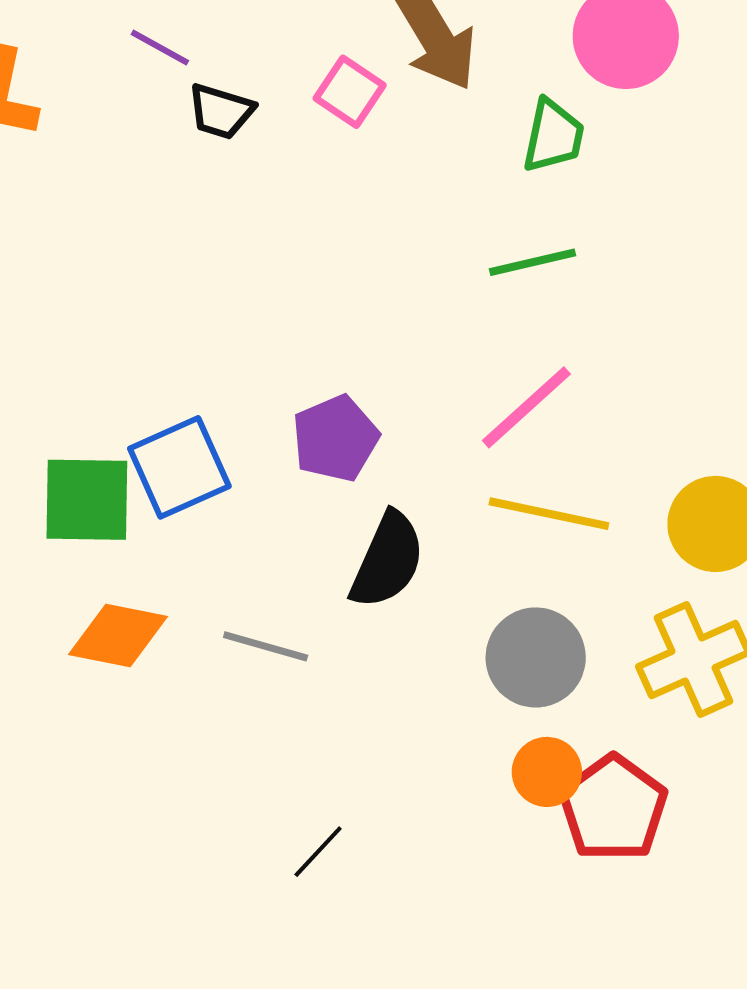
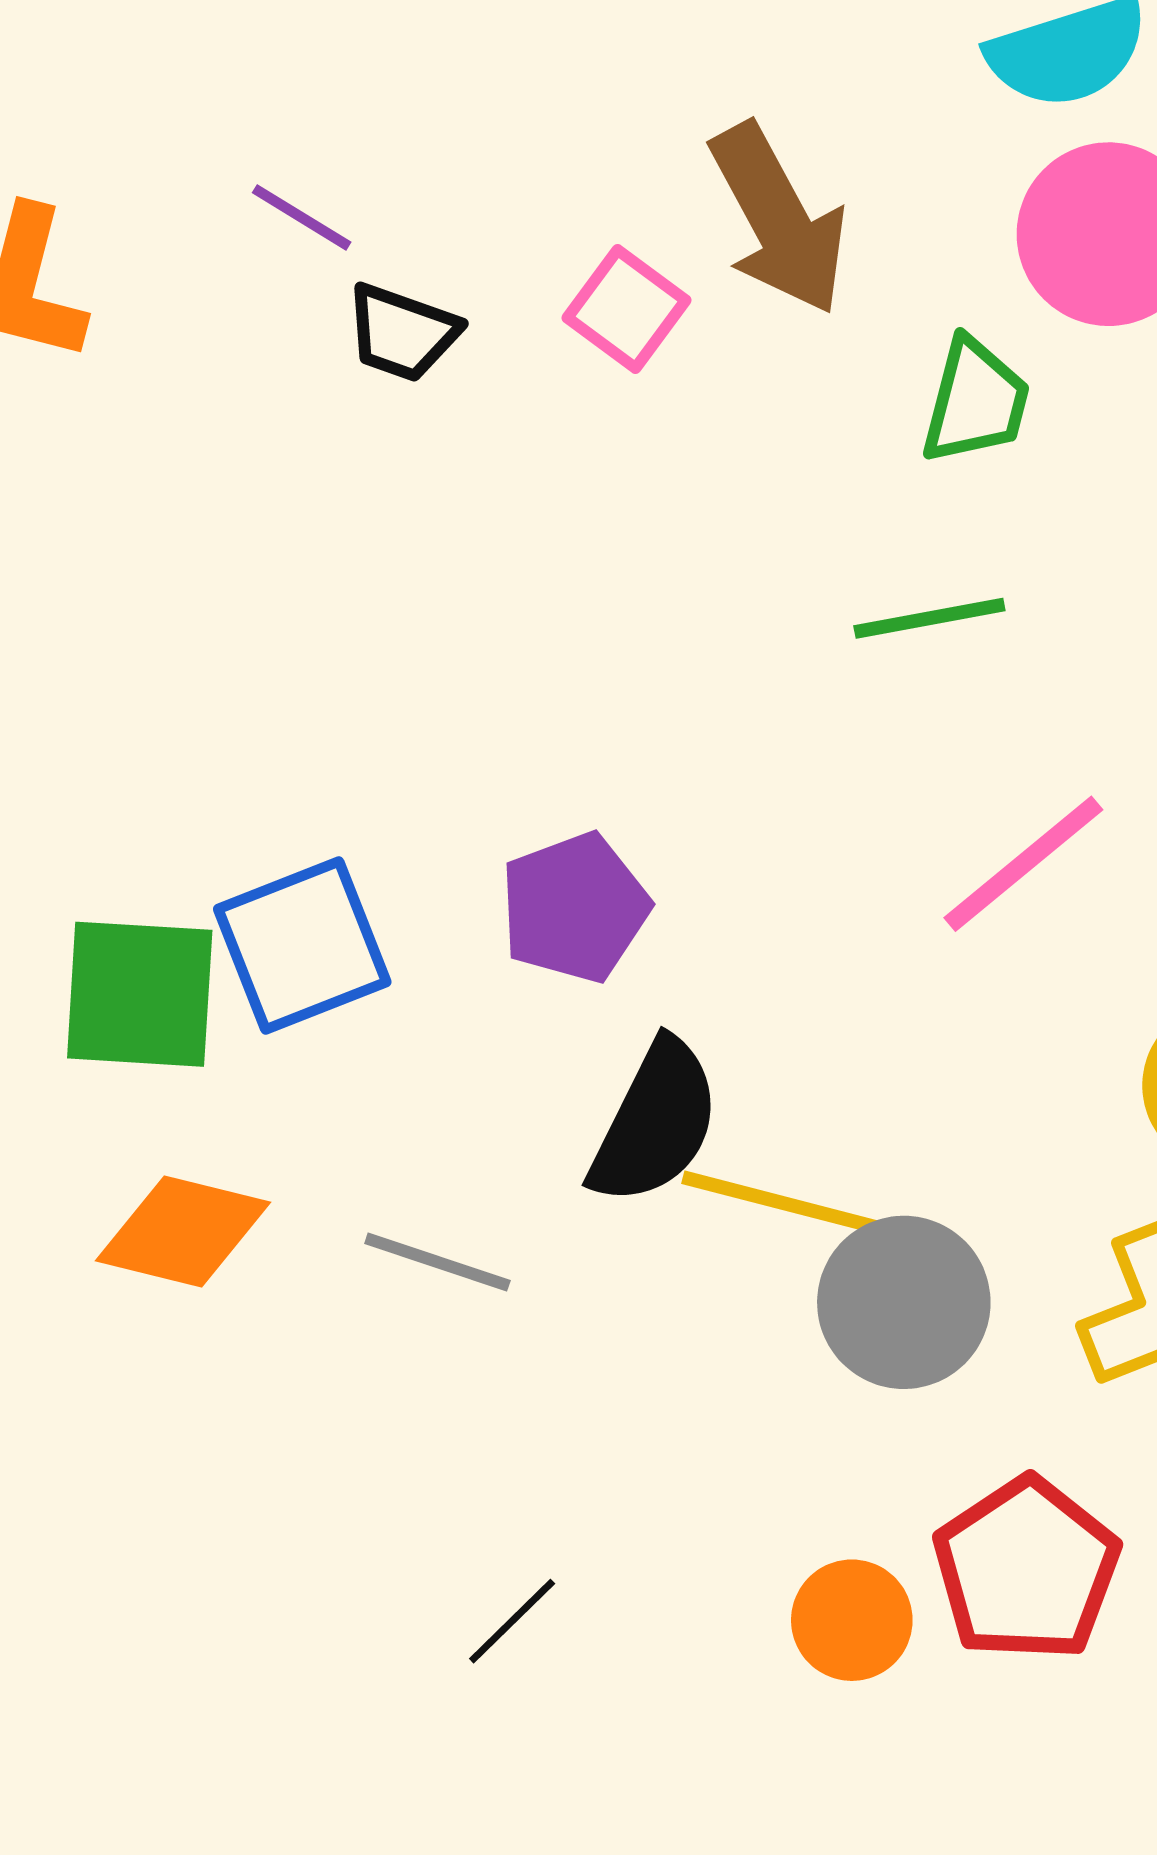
pink line: (526, 407) -> (1023, 864), moved
yellow line: (549, 514) -> (785, 1204), moved
orange circle: (547, 772) -> (852, 1620), moved

